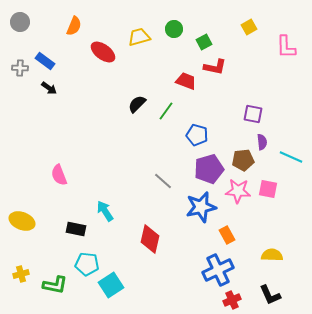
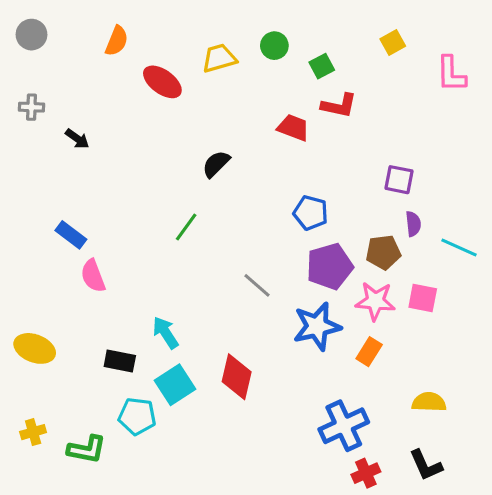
blue rectangle: (45, 61) -> (71, 235), moved
green line: (166, 111) -> (186, 227), moved
orange rectangle: (227, 235) -> (369, 352), moved, turned 60
cyan square: (111, 285) -> (175, 385), moved

